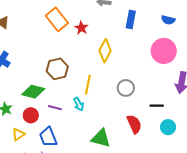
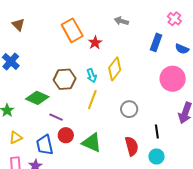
blue rectangle: (131, 19) -> (156, 42), moved
cyan arrow: (79, 104) -> (92, 76), moved
black line: (157, 106) -> (157, 132), turned 72
red circle: (31, 115) -> (66, 135), moved
cyan circle: (168, 127) -> (156, 157), moved
green triangle: (101, 138) -> (92, 143), moved

